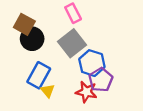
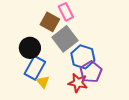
brown square: (24, 24) -> (50, 22), moved
black circle: (32, 39) -> (30, 48), moved

